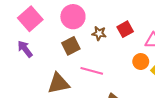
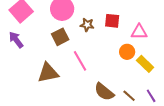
red square: (125, 29) -> (112, 21), turned 35
pink line: (92, 71) -> (80, 61), turned 45

